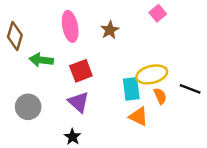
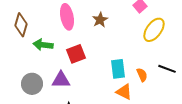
yellow ellipse: (152, 74) -> (154, 30), moved, turned -40
purple triangle: (79, 102) -> (61, 80), moved, turned -42

